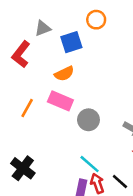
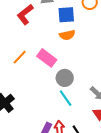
orange semicircle: (64, 74) -> (67, 35), moved
cyan line: (90, 164) -> (66, 98), moved

